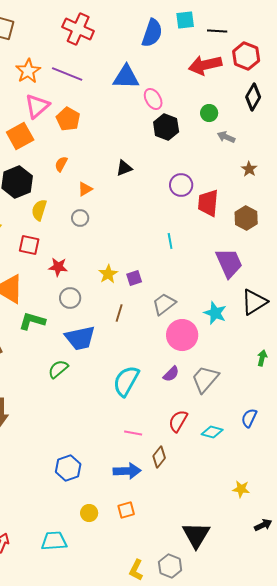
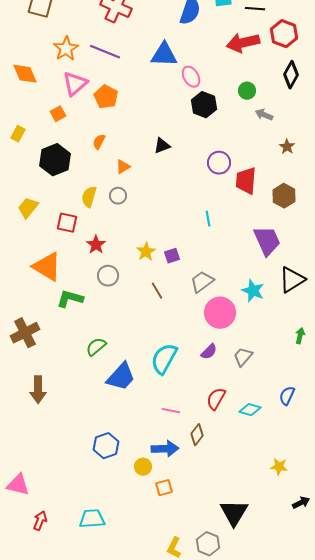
orange square: (20, 136) -> (58, 114), size x0.6
yellow semicircle: (39, 210) -> (89, 197), moved
red star: (58, 267) -> (96, 245), turned 30
brown line: (119, 313) -> (157, 291), turned -48
blue trapezoid: (80, 338) -> (121, 377), moved, turned -36
gray trapezoid: (205, 379) -> (243, 357), size x0.7
yellow circle: (89, 513) -> (143, 467), moved

